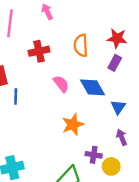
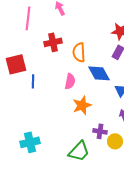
orange semicircle: (81, 45) -> (79, 52), moved
pink semicircle: (61, 84) -> (70, 81), moved, turned 49

